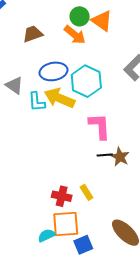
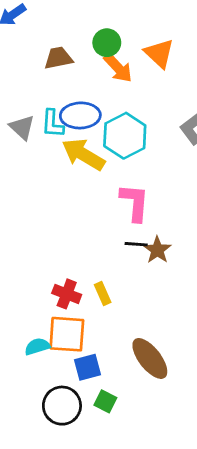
green circle: (80, 16) -> (107, 43), moved
cyan L-shape: (37, 102) -> (52, 124), moved

